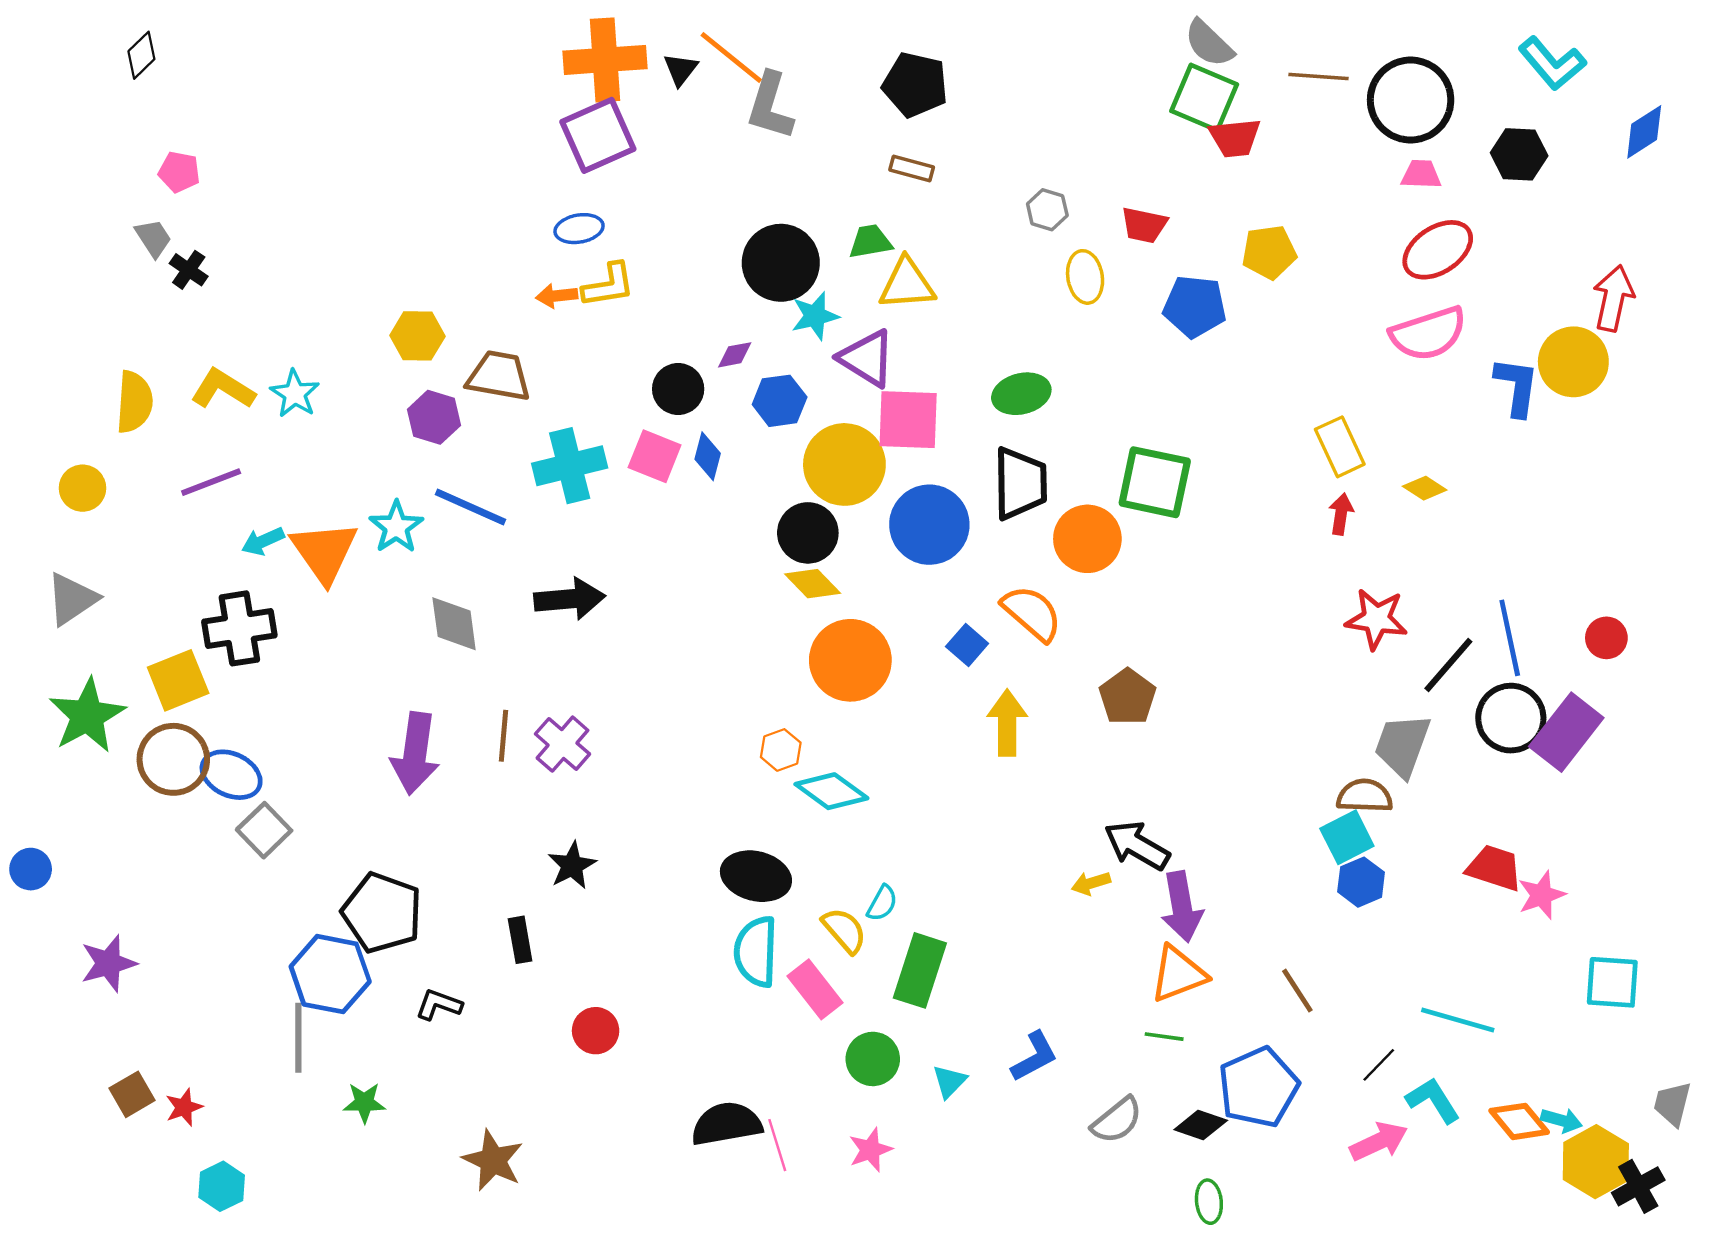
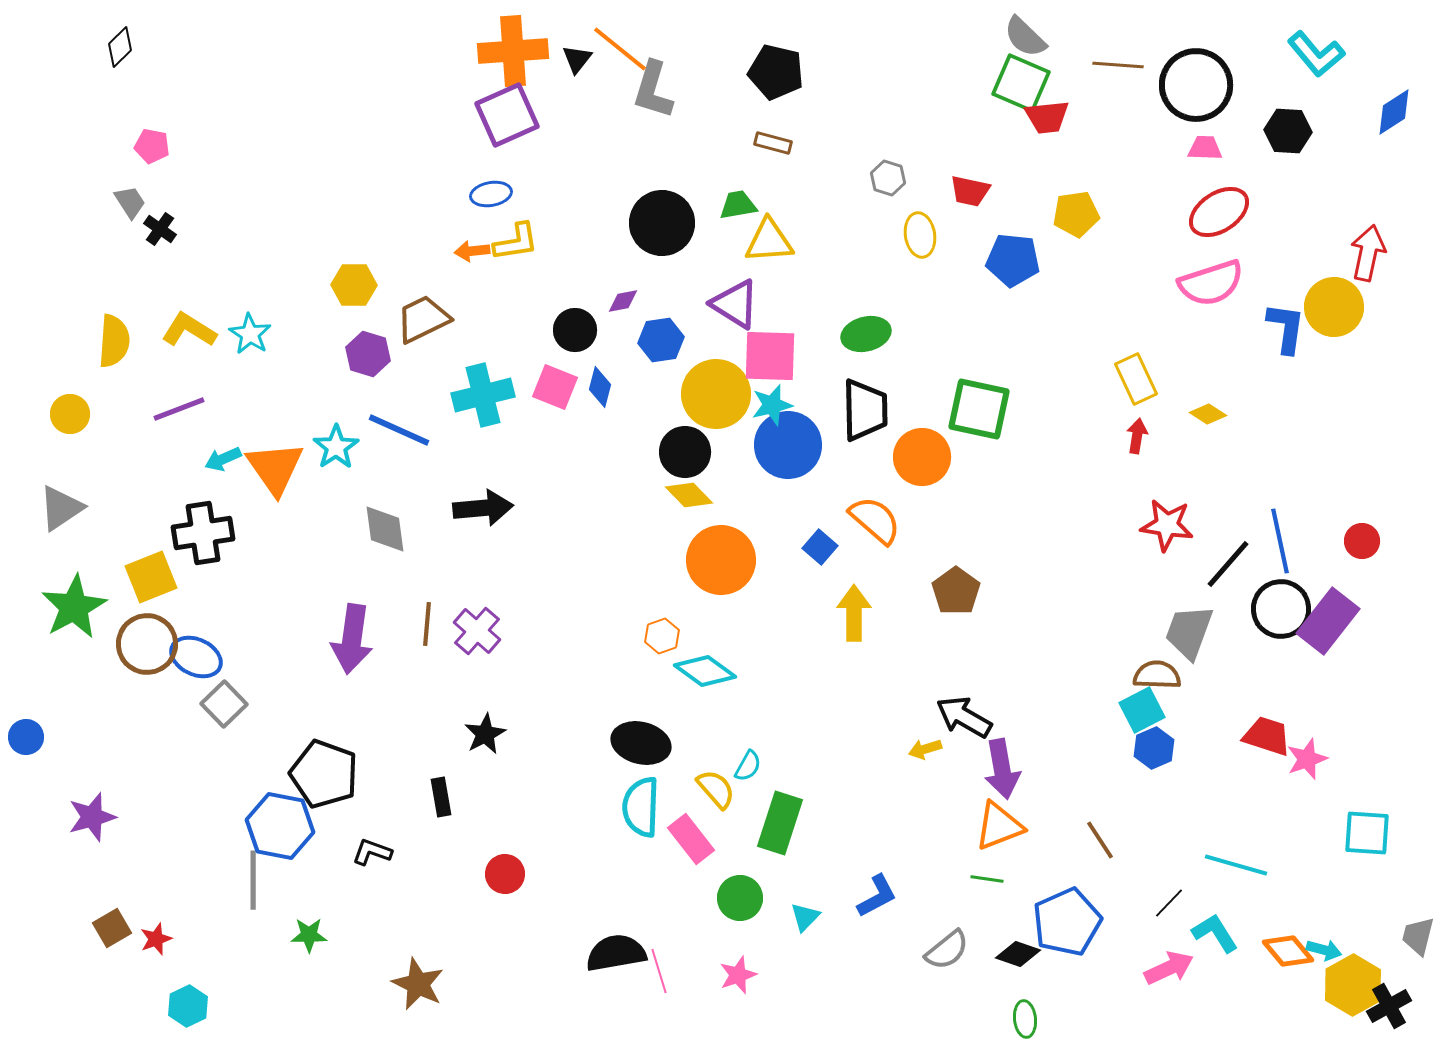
cyan star: (815, 316) -> (772, 405), moved
brown trapezoid: (499, 376) -> (423, 319), turned -36

